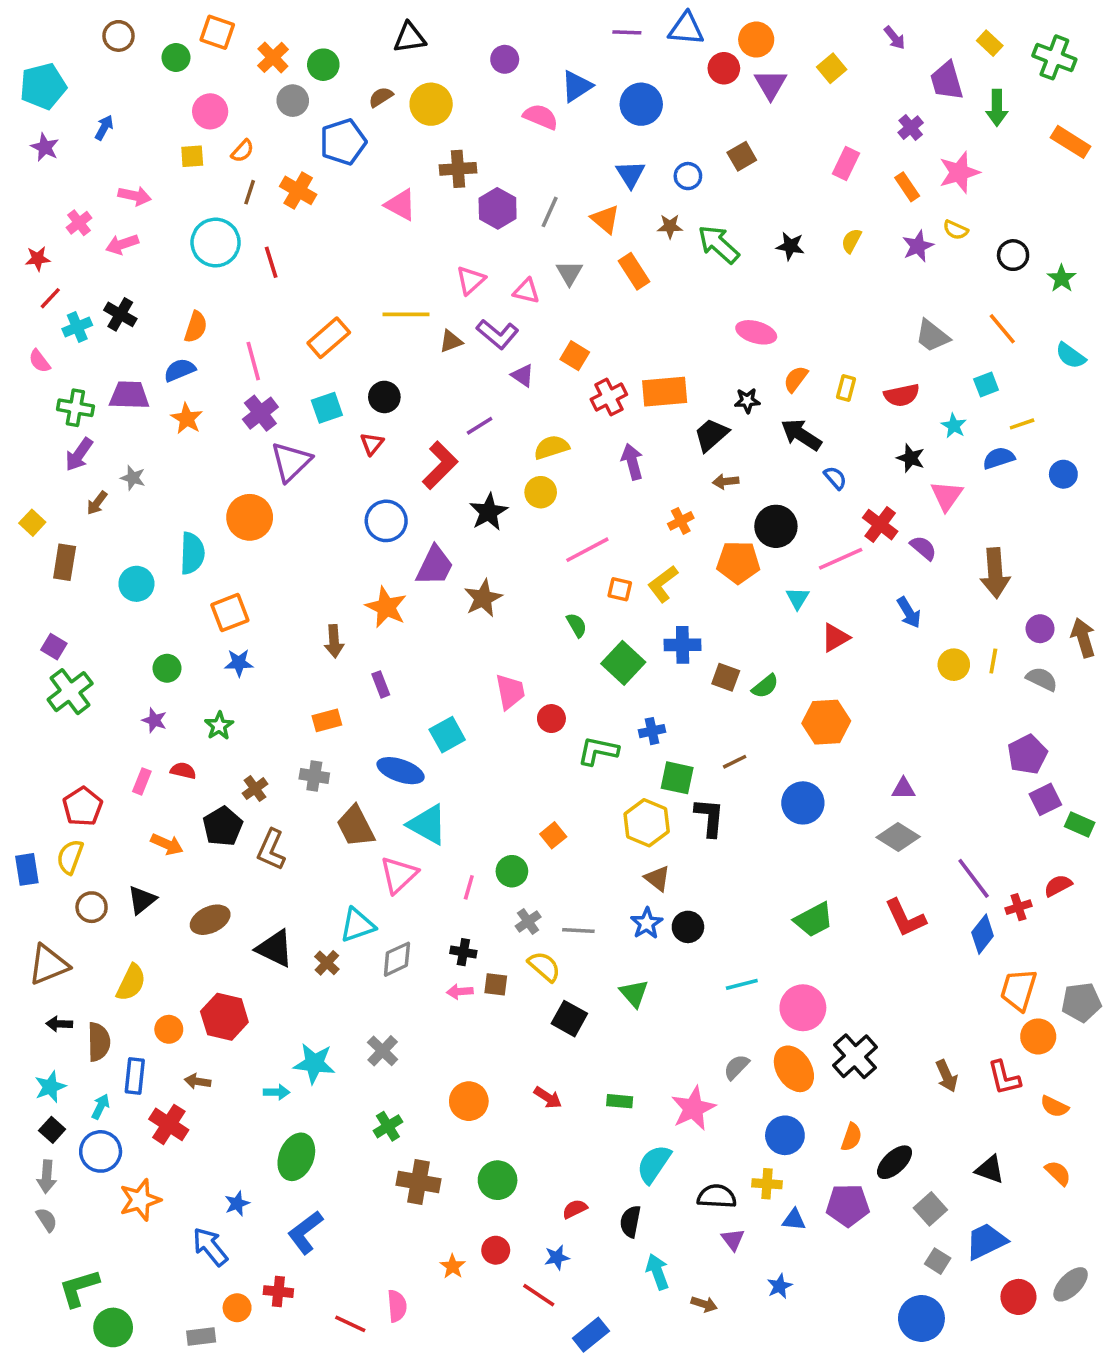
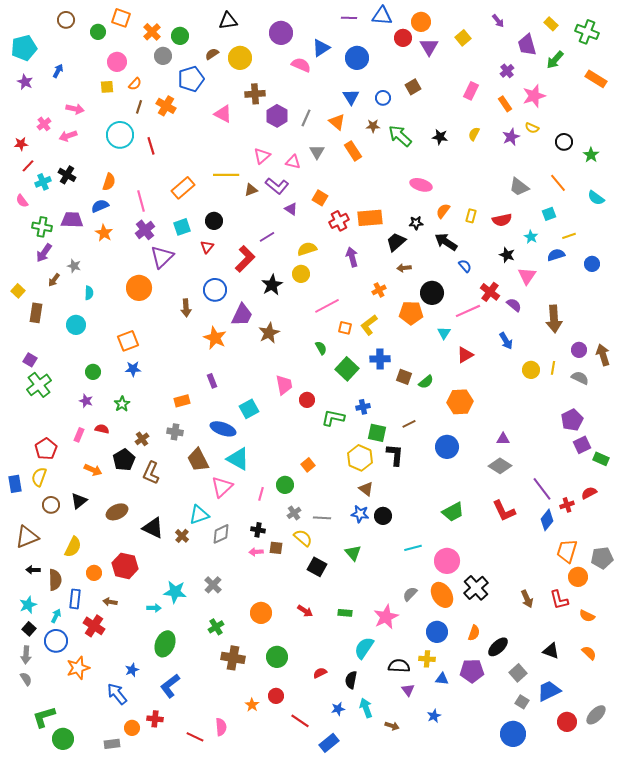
purple circle: (505, 59) -> (281, 33), size x1.5
green arrow: (997, 108) -> (555, 60), turned 42
cyan semicircle: (192, 553) -> (89, 293), moved, size x0.6
brown arrow: (334, 641) -> (186, 308), moved
blue star: (647, 923) -> (360, 514), turned -30
blue star: (557, 1257) -> (338, 709), moved

